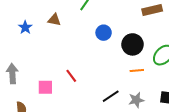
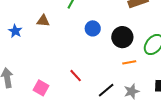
red line: (71, 76) -> (76, 76), moved
pink square: (45, 87) -> (41, 88), turned 35

